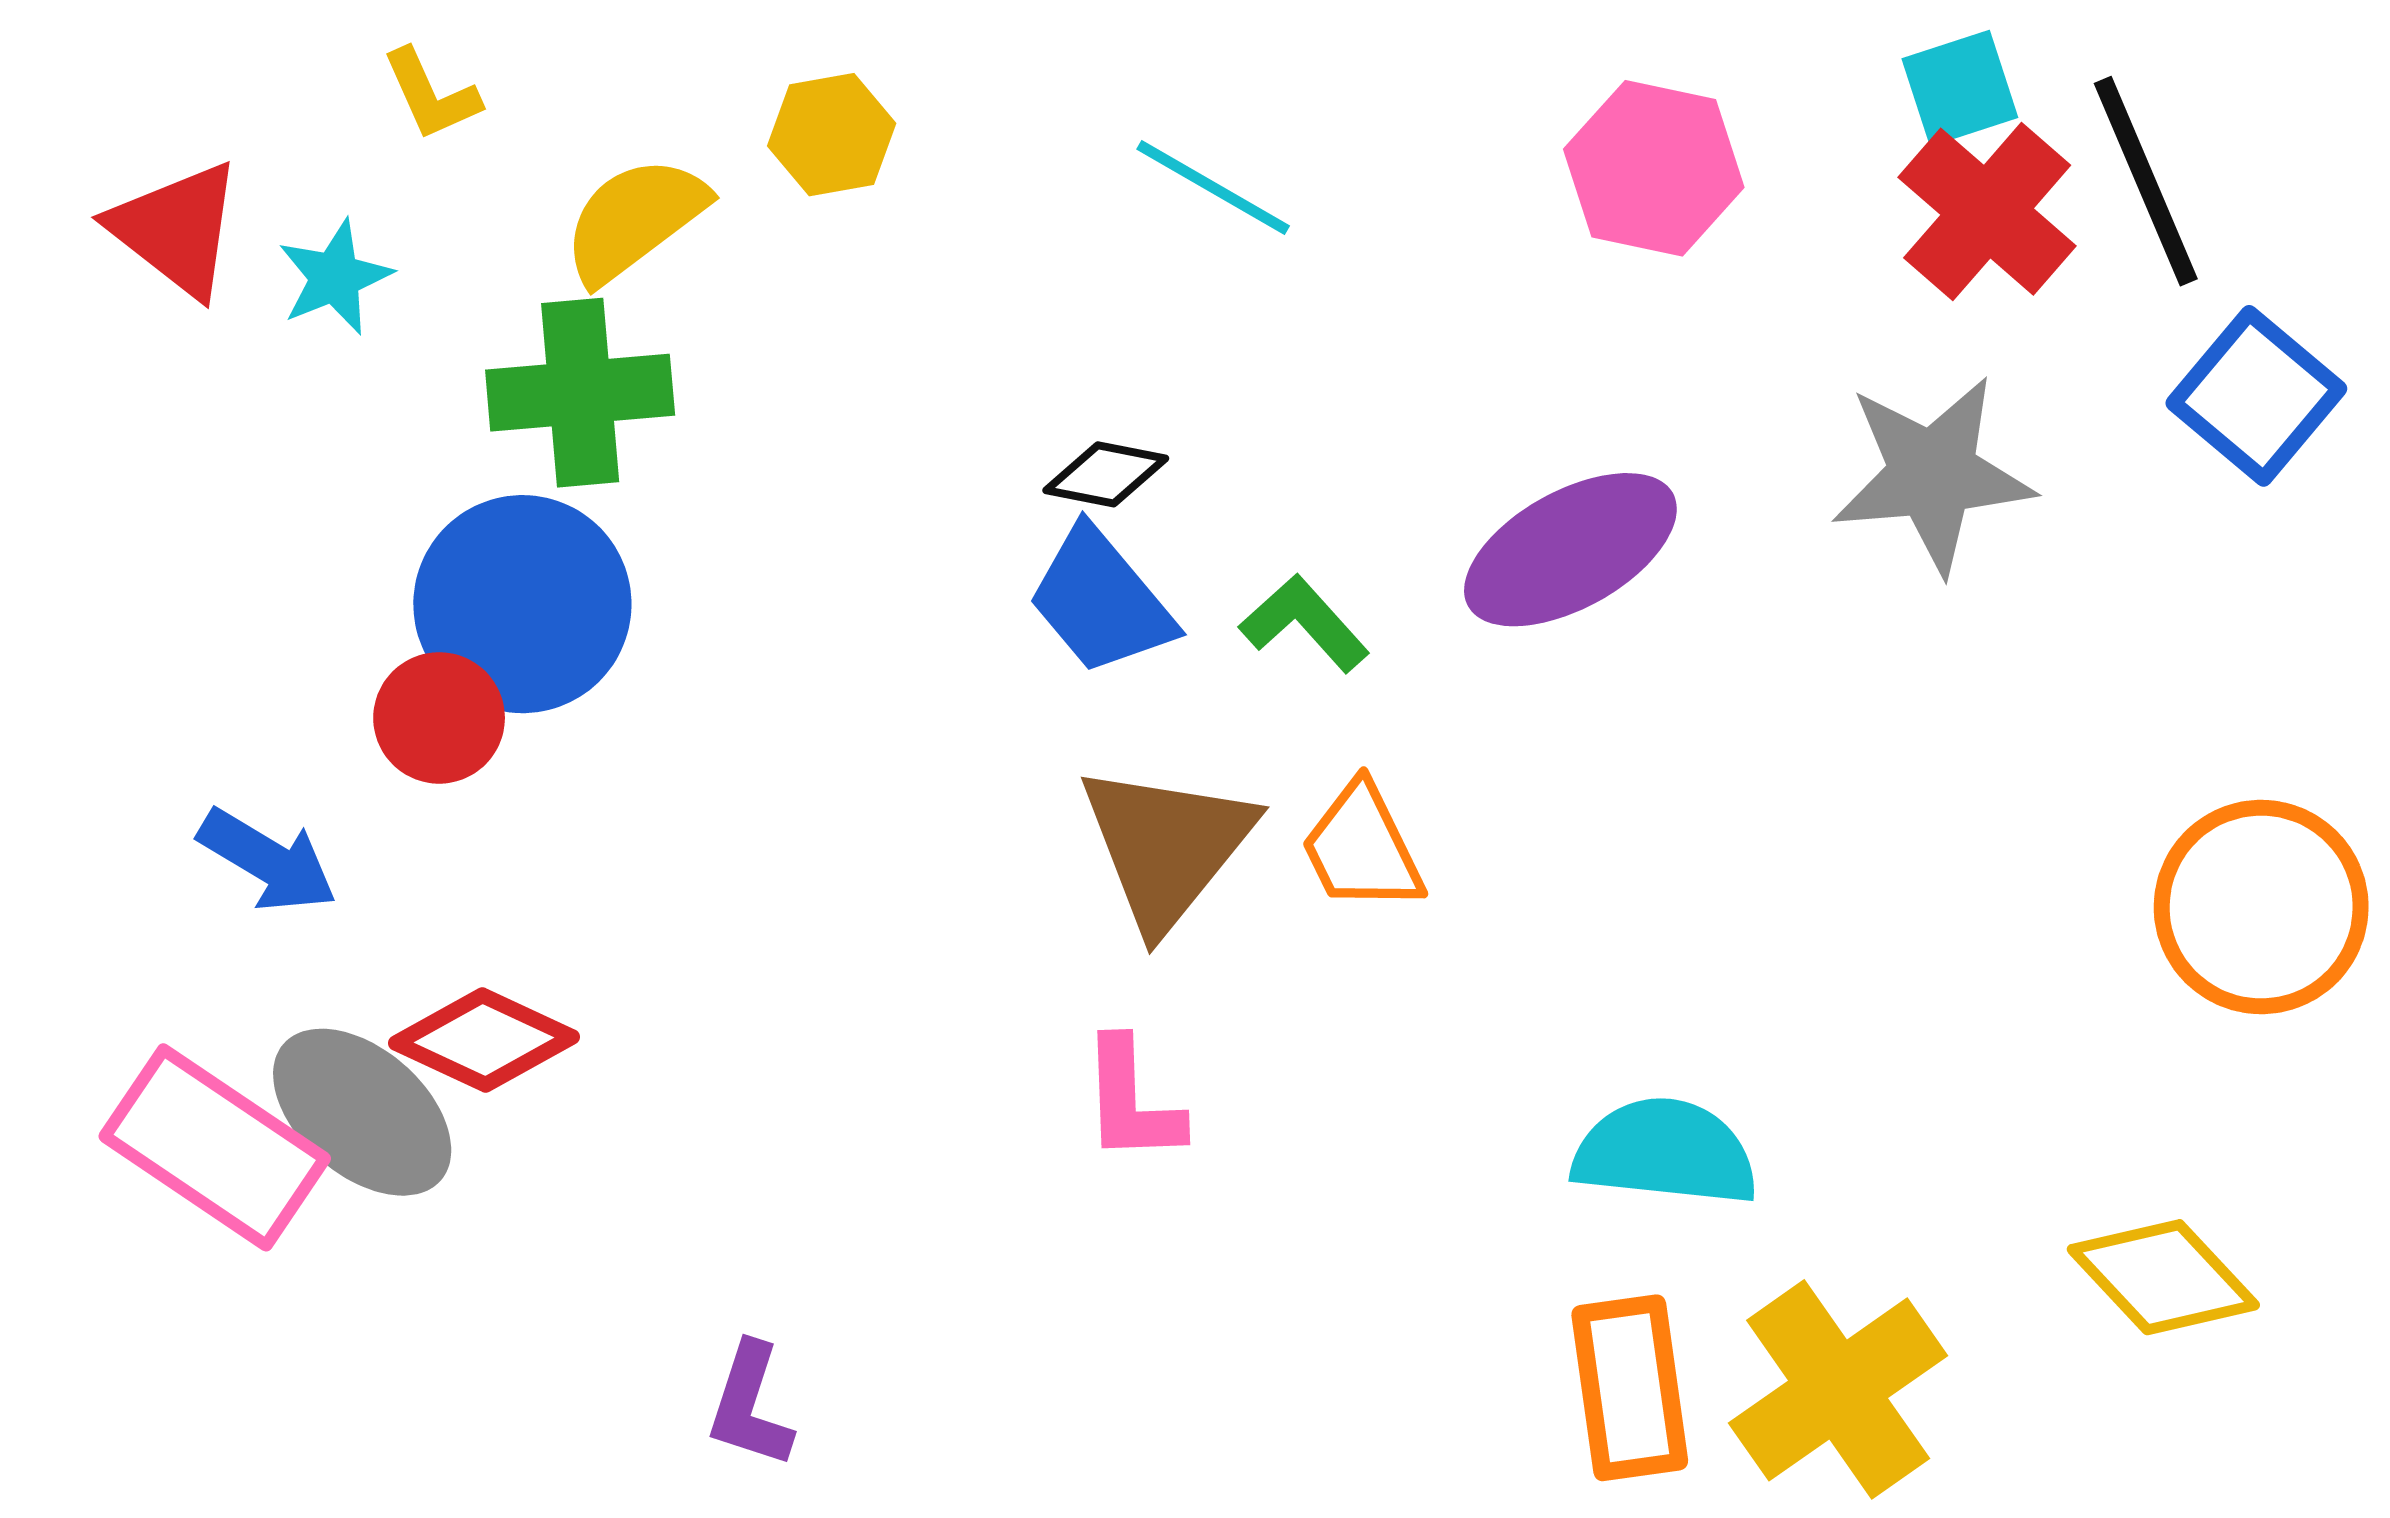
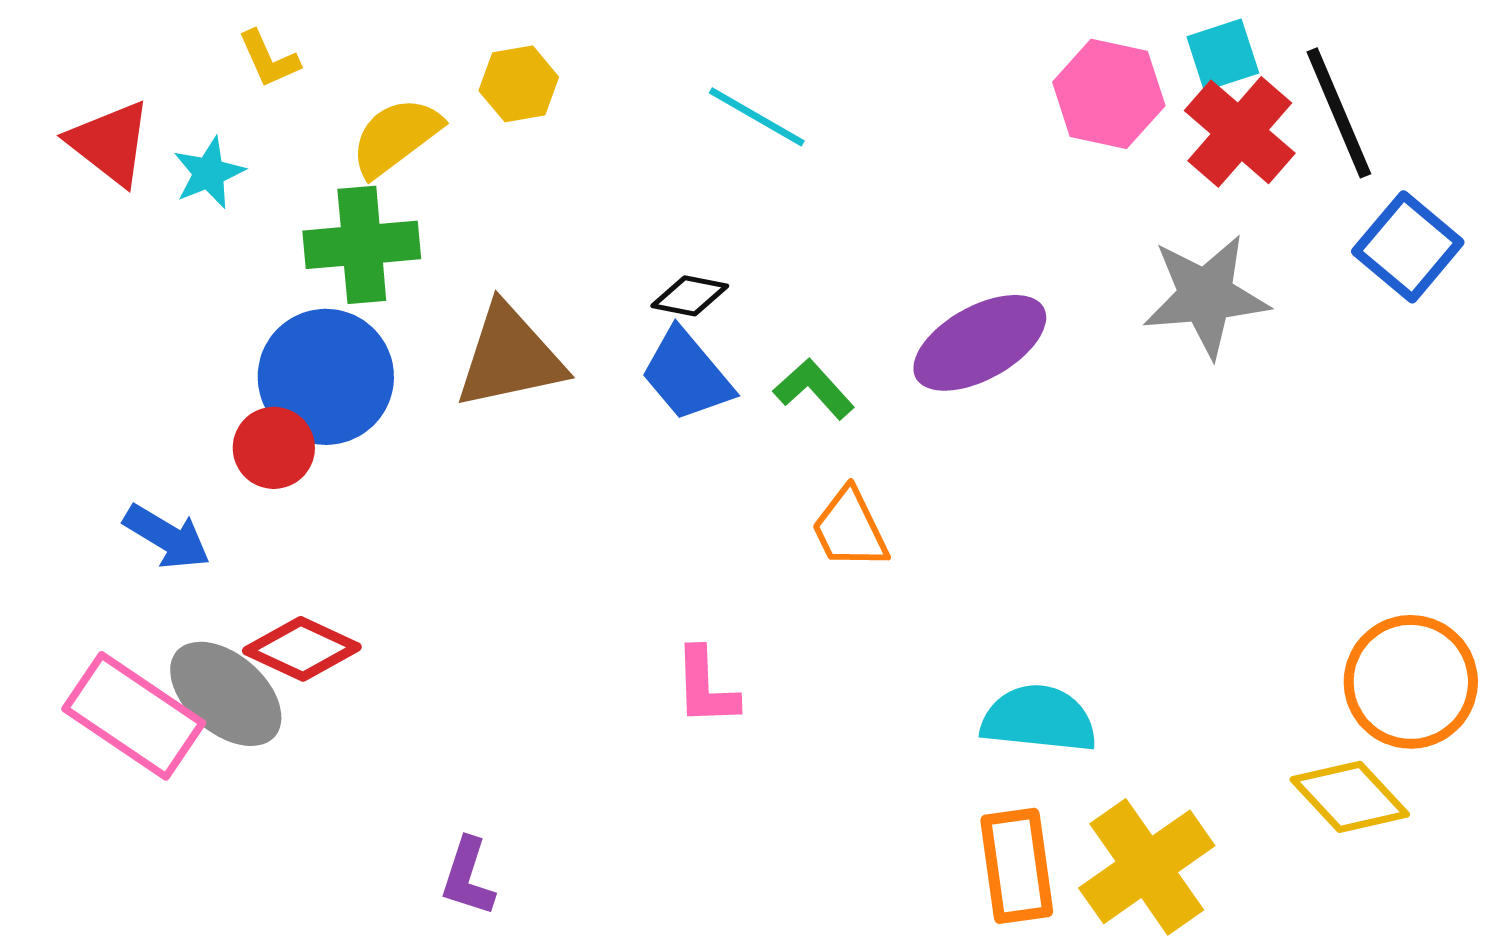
pink hexagon: (1654, 168) -> (1109, 94), moved
brown triangle: (1167, 846) -> (510, 357), moved, turned 39
orange circle: (2261, 907) -> (1411, 682), moved

